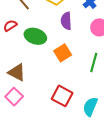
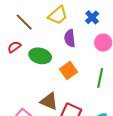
brown triangle: (17, 72) -> (49, 101), moved

